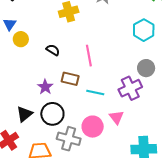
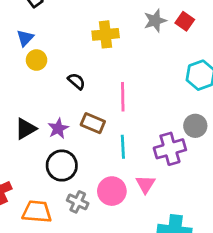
cyan line: (95, 93) -> (123, 147), turned 66
black triangle: (24, 114) -> (26, 129), moved
gray cross: (69, 139) -> (78, 202), size x0.7

